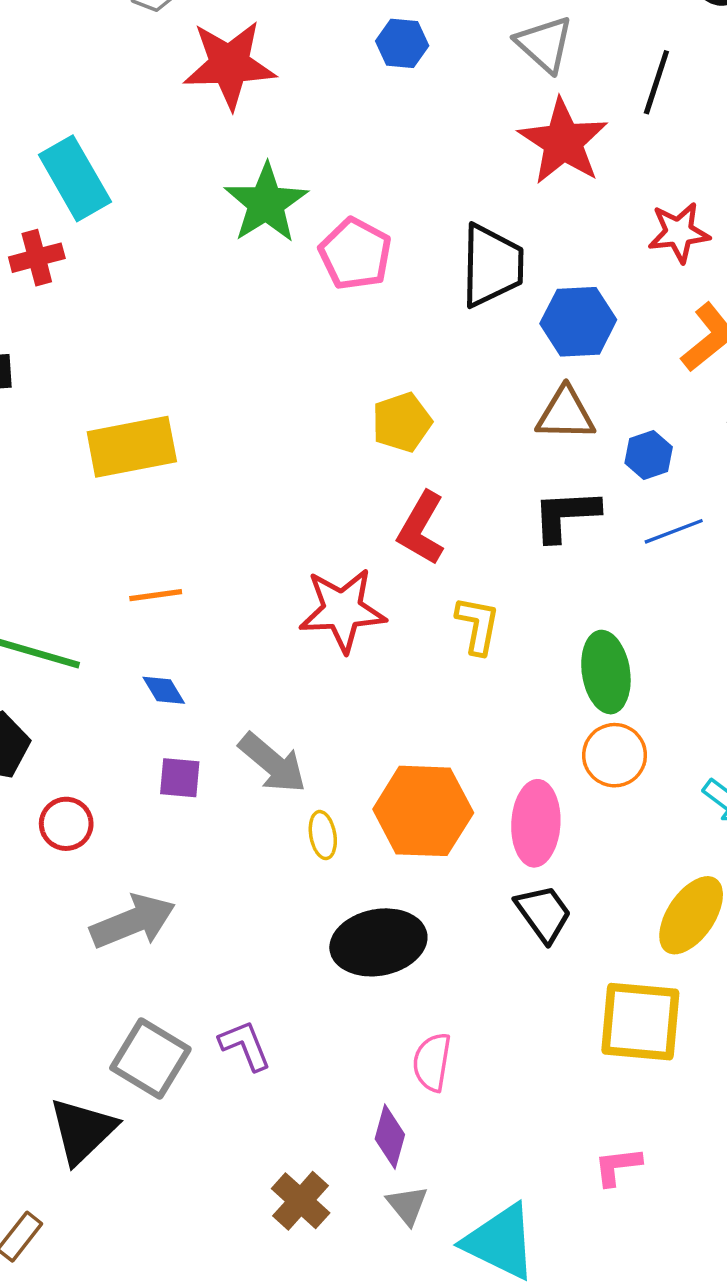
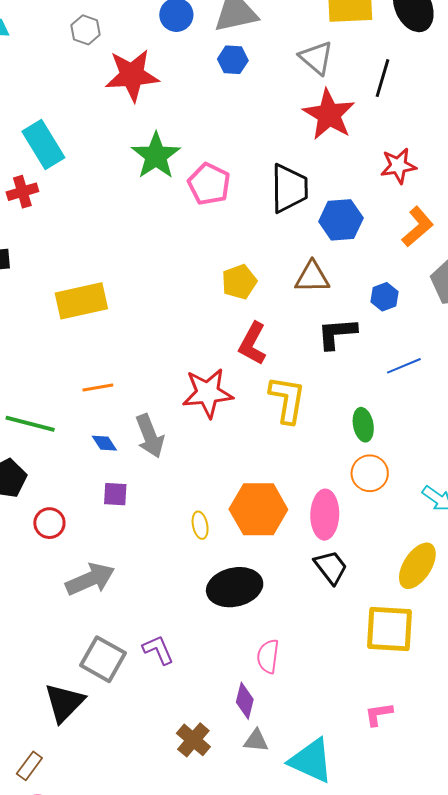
brown triangle: (566, 414) -> (312, 277), moved
blue line: (674, 531) -> (404, 366), moved
yellow L-shape: (478, 625) -> (287, 400), size x1.4
green ellipse: (606, 672) -> (363, 425), size x0.7
gray arrow: (272, 763) -> (150, 436), moved, turned 30
gray triangle: (407, 1205) -> (256, 741), turned -44

